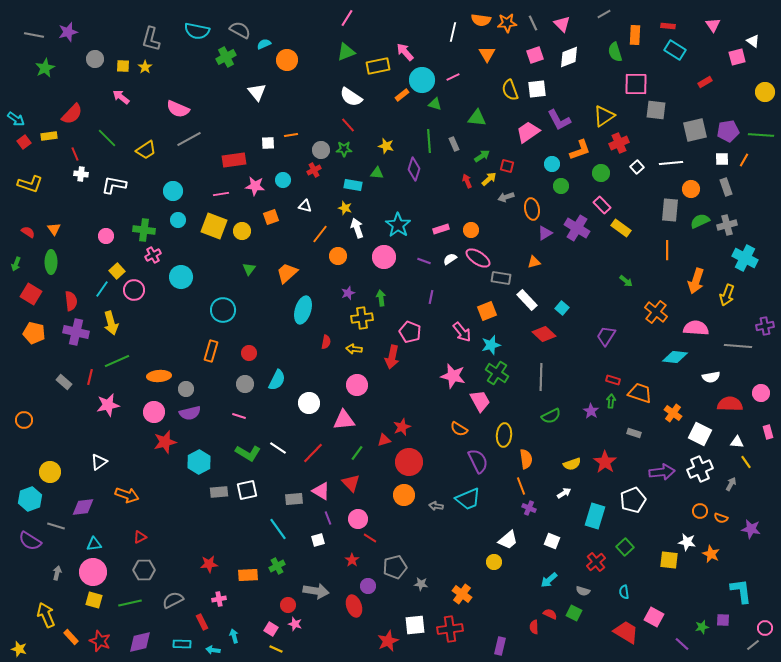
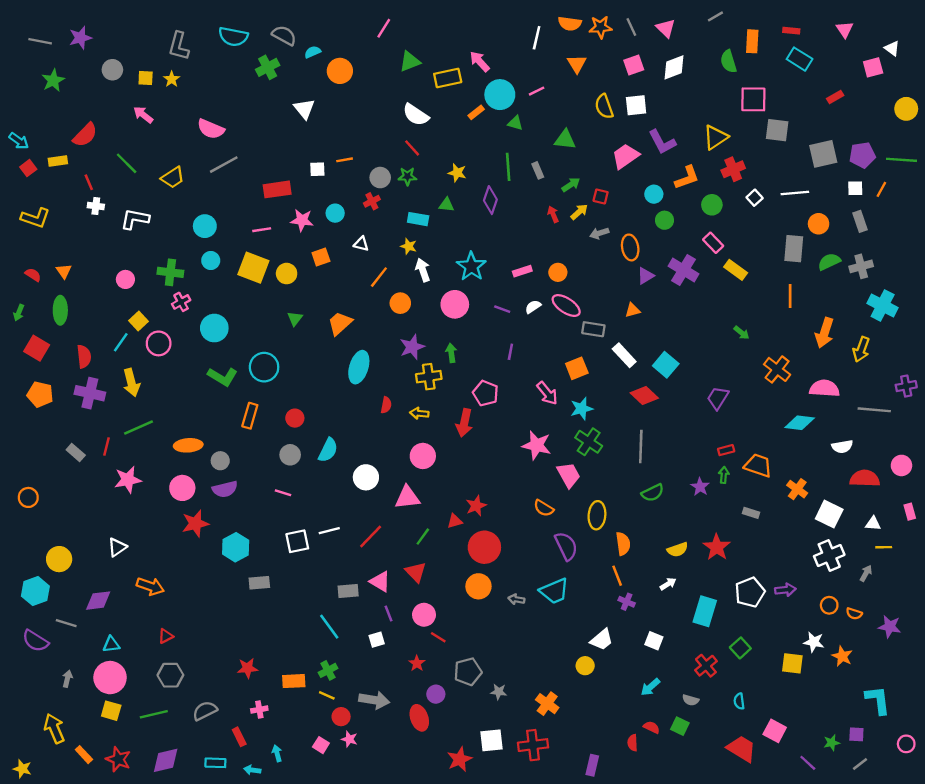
pink line: (347, 18) -> (384, 28), moved
purple star: (348, 293) -> (412, 347), size x1.5
cyan square: (562, 308) -> (666, 365), size x1.5
red rectangle: (613, 380) -> (726, 450), turned -32
white line: (278, 448) -> (329, 531), turned -48
green L-shape: (248, 453) -> (223, 377), moved
yellow line: (746, 462) -> (884, 547), turned -56
purple arrow: (662, 472) -> (785, 590), moved, size x0.7
white square: (247, 490) -> (297, 541), moved
gray line: (753, 645) -> (860, 764), moved
yellow line: (276, 649) -> (327, 695), moved

